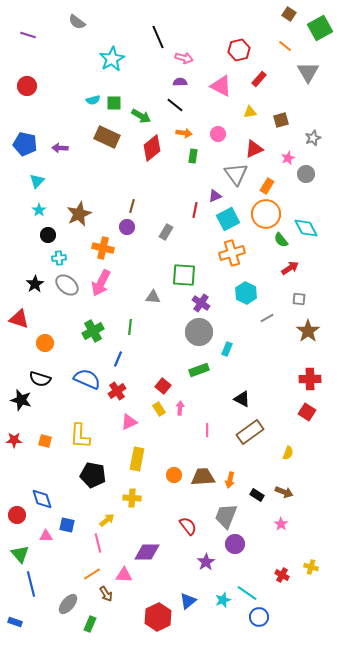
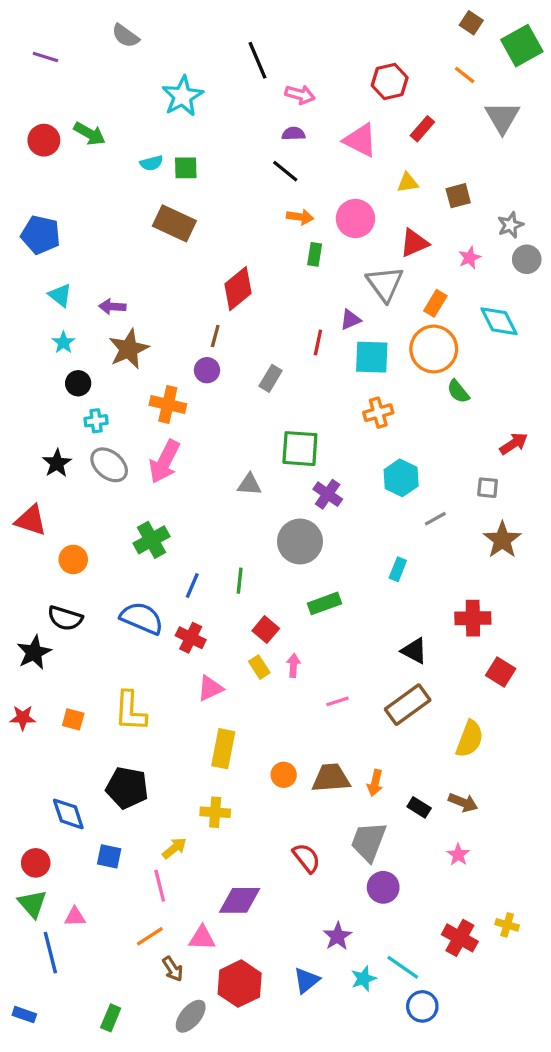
green arrow: (141, 116) -> (90, 134), moved
pink circle: (218, 134) -> (355, 218), size x1.5
purple arrow: (60, 148) -> (112, 307), moved
red diamond: (152, 148) -> (238, 289), moved
gray circle: (306, 174) -> (527, 259), moved
cyan triangle: (37, 181) -> (60, 295), turned -35
cyan square: (228, 219) -> (372, 357), turned 30
cyan diamond: (306, 228) -> (499, 321), moved
orange cross: (232, 253) -> (378, 413), size x0.7
red arrow: (290, 268) -> (514, 444), moved
green line: (130, 327) -> (240, 581), moved
gray circle: (199, 332) -> (300, 541), moved
cyan rectangle: (227, 349) -> (398, 569), moved
red cross: (310, 379) -> (473, 618), moved
red cross: (117, 391) -> (191, 638), turned -30
black triangle: (242, 399) -> (414, 651), moved
black star: (21, 400) -> (34, 652), turned 30
pink line: (207, 430) -> (337, 701), turned 72
yellow semicircle: (288, 453) -> (470, 739), size x1.6
black pentagon: (93, 475) -> (127, 788), moved
red circle: (17, 515) -> (36, 863), moved
pink triangle: (46, 536) -> (75, 917), moved
purple star: (206, 562) -> (337, 936), moved
red cross: (282, 575) -> (460, 938), size x1.5
gray ellipse: (68, 604) -> (191, 1016), moved
red hexagon: (158, 617) -> (240, 984), moved
green rectangle: (90, 624) -> (111, 1018), moved

